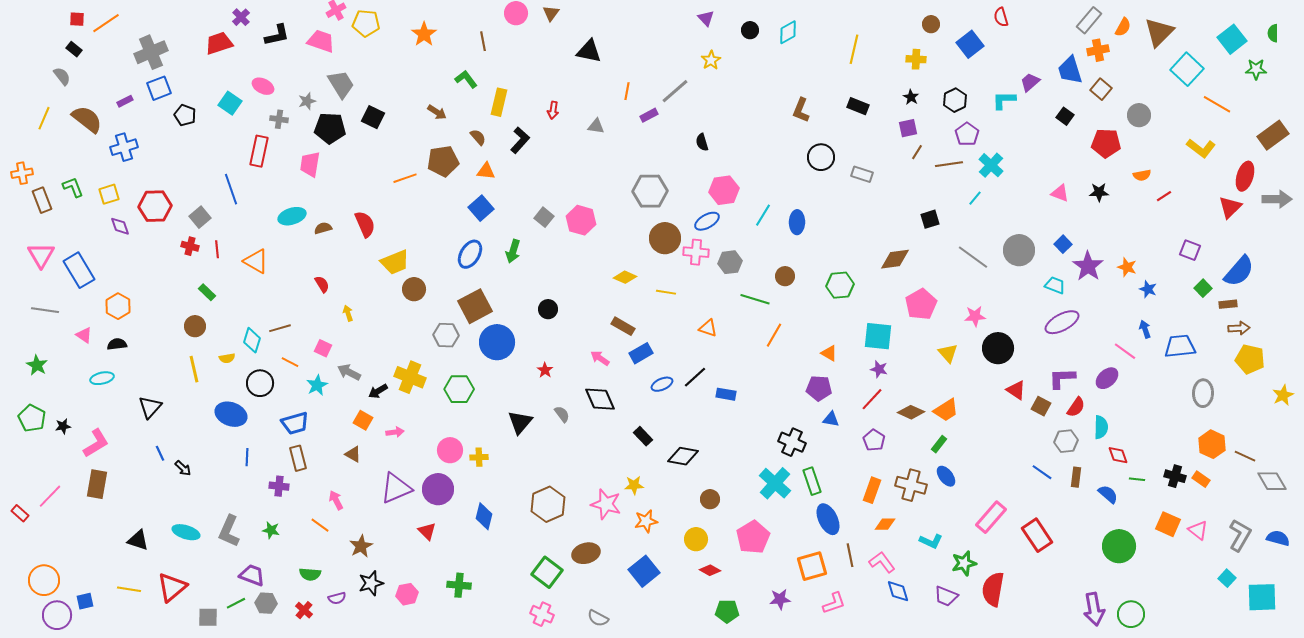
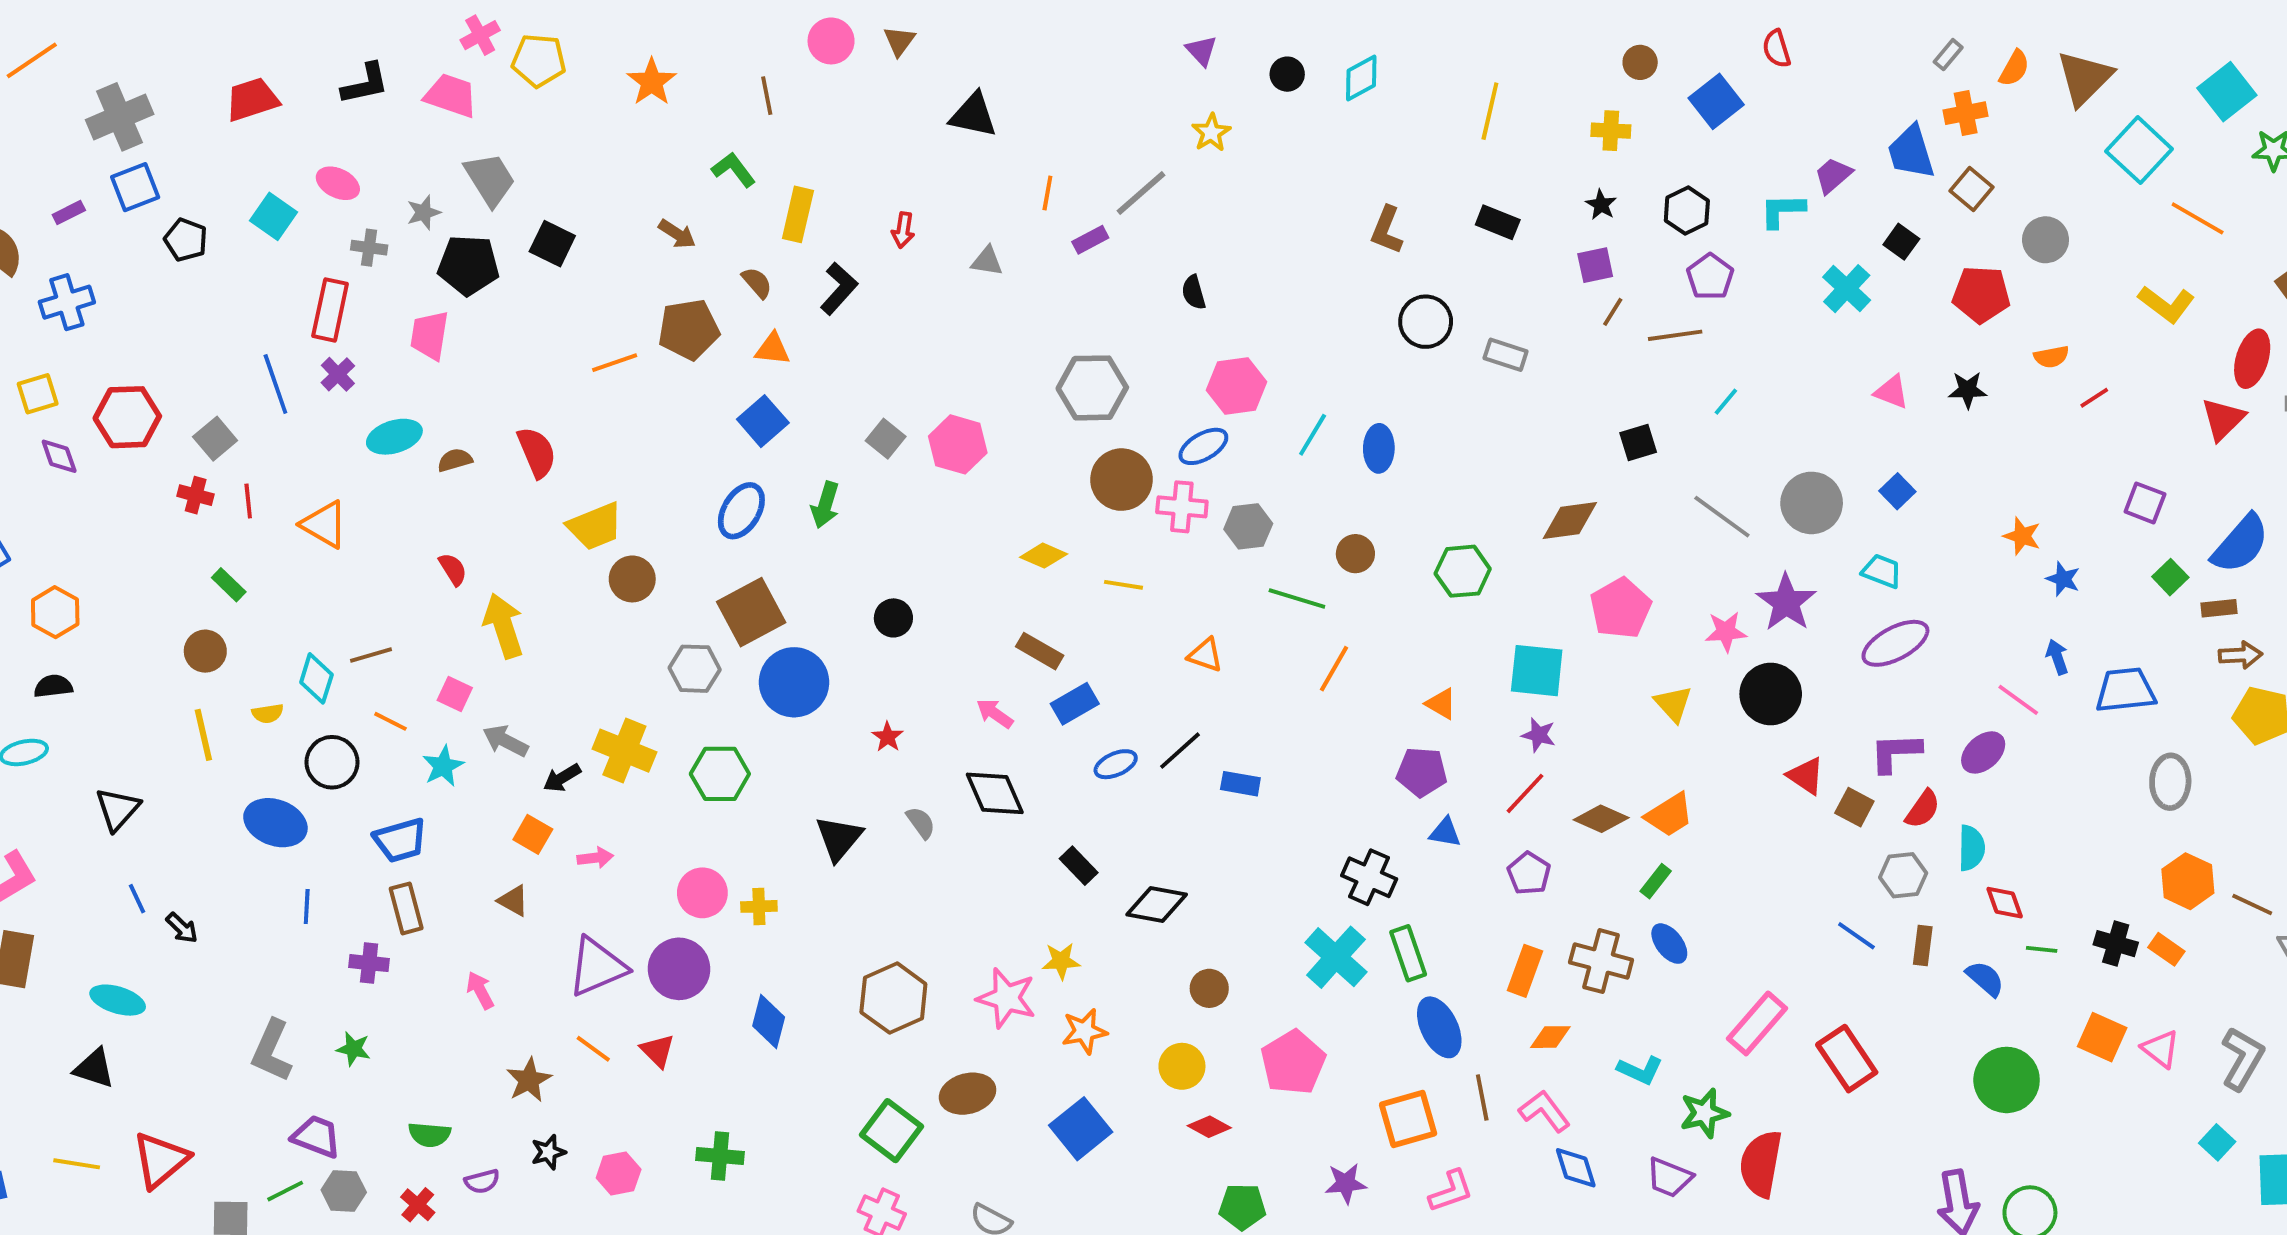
purple cross: (241, 17) -> (338, 374), moved
gray rectangle: (1089, 20) -> (1948, 55), size x0.6
cyan cross: (991, 165) -> (1847, 289), moved
purple star: (1088, 266) -> (1786, 602), moved
yellow arrow: (348, 313) -> (504, 626), size x2.0
orange line: (320, 525) -> (593, 1049), moved
cyan ellipse: (186, 532) -> (118, 1000), moved
black star: (371, 583) -> (548, 1152), size x0.7

